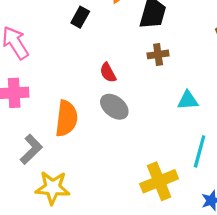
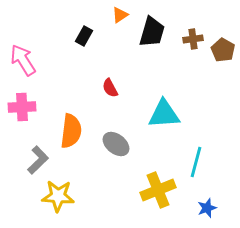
brown cross: (158, 54) -> (193, 39), moved
cyan triangle: (188, 100) -> (164, 114), moved, size x1.6
gray ellipse: (114, 107) -> (116, 144), moved

